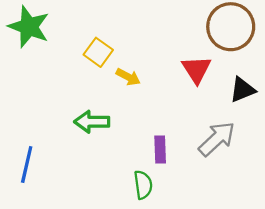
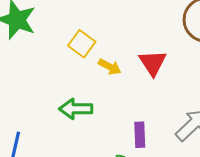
red triangle: (197, 69) -> (153, 63), moved

